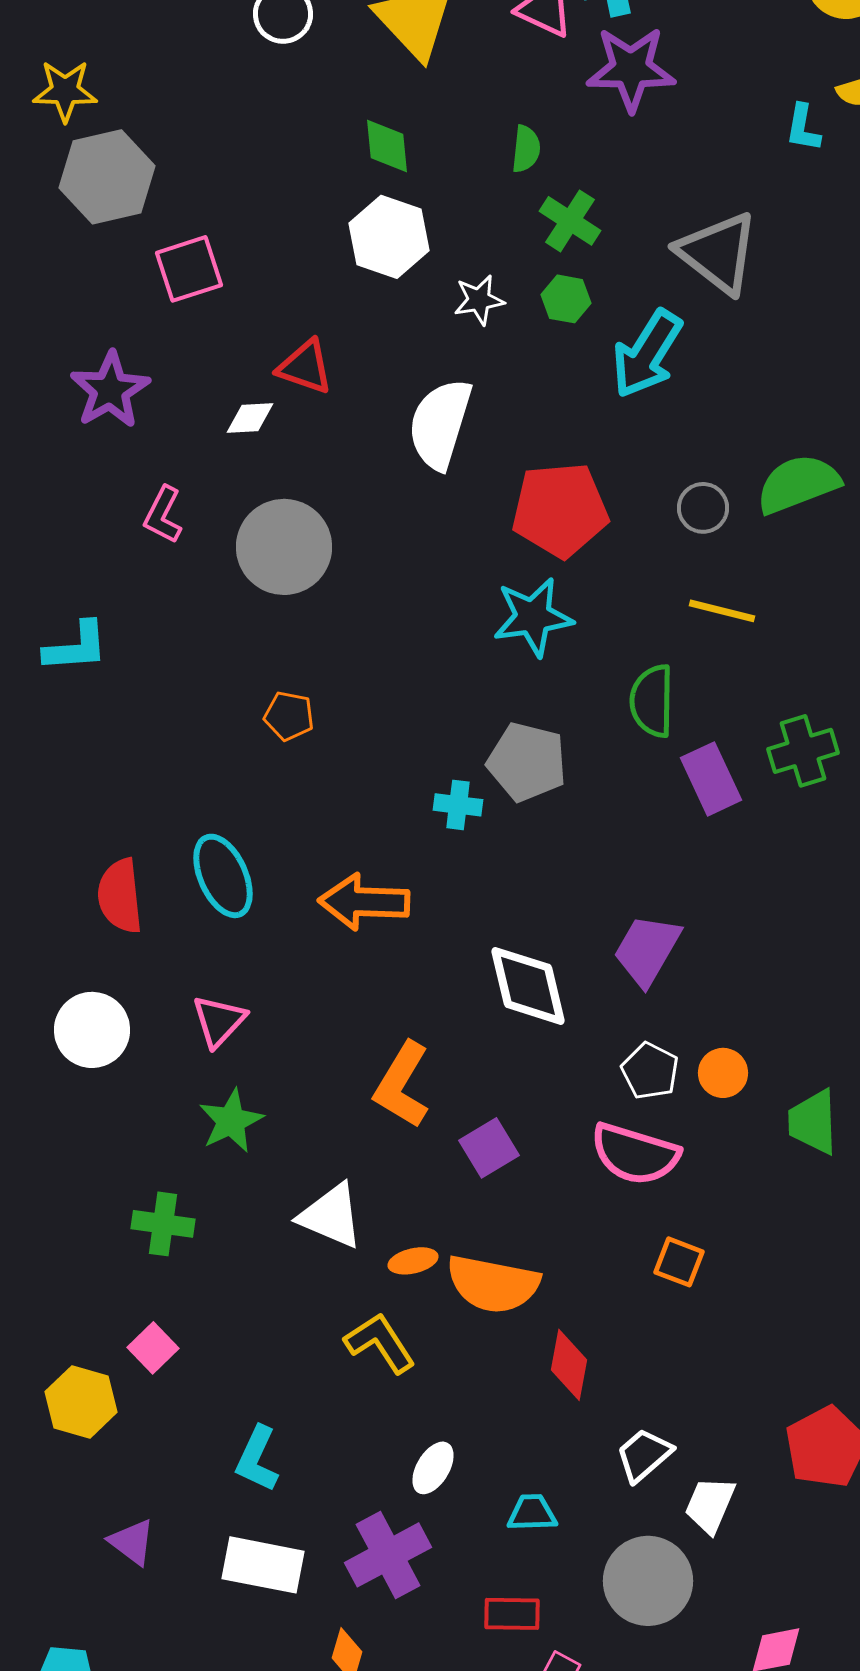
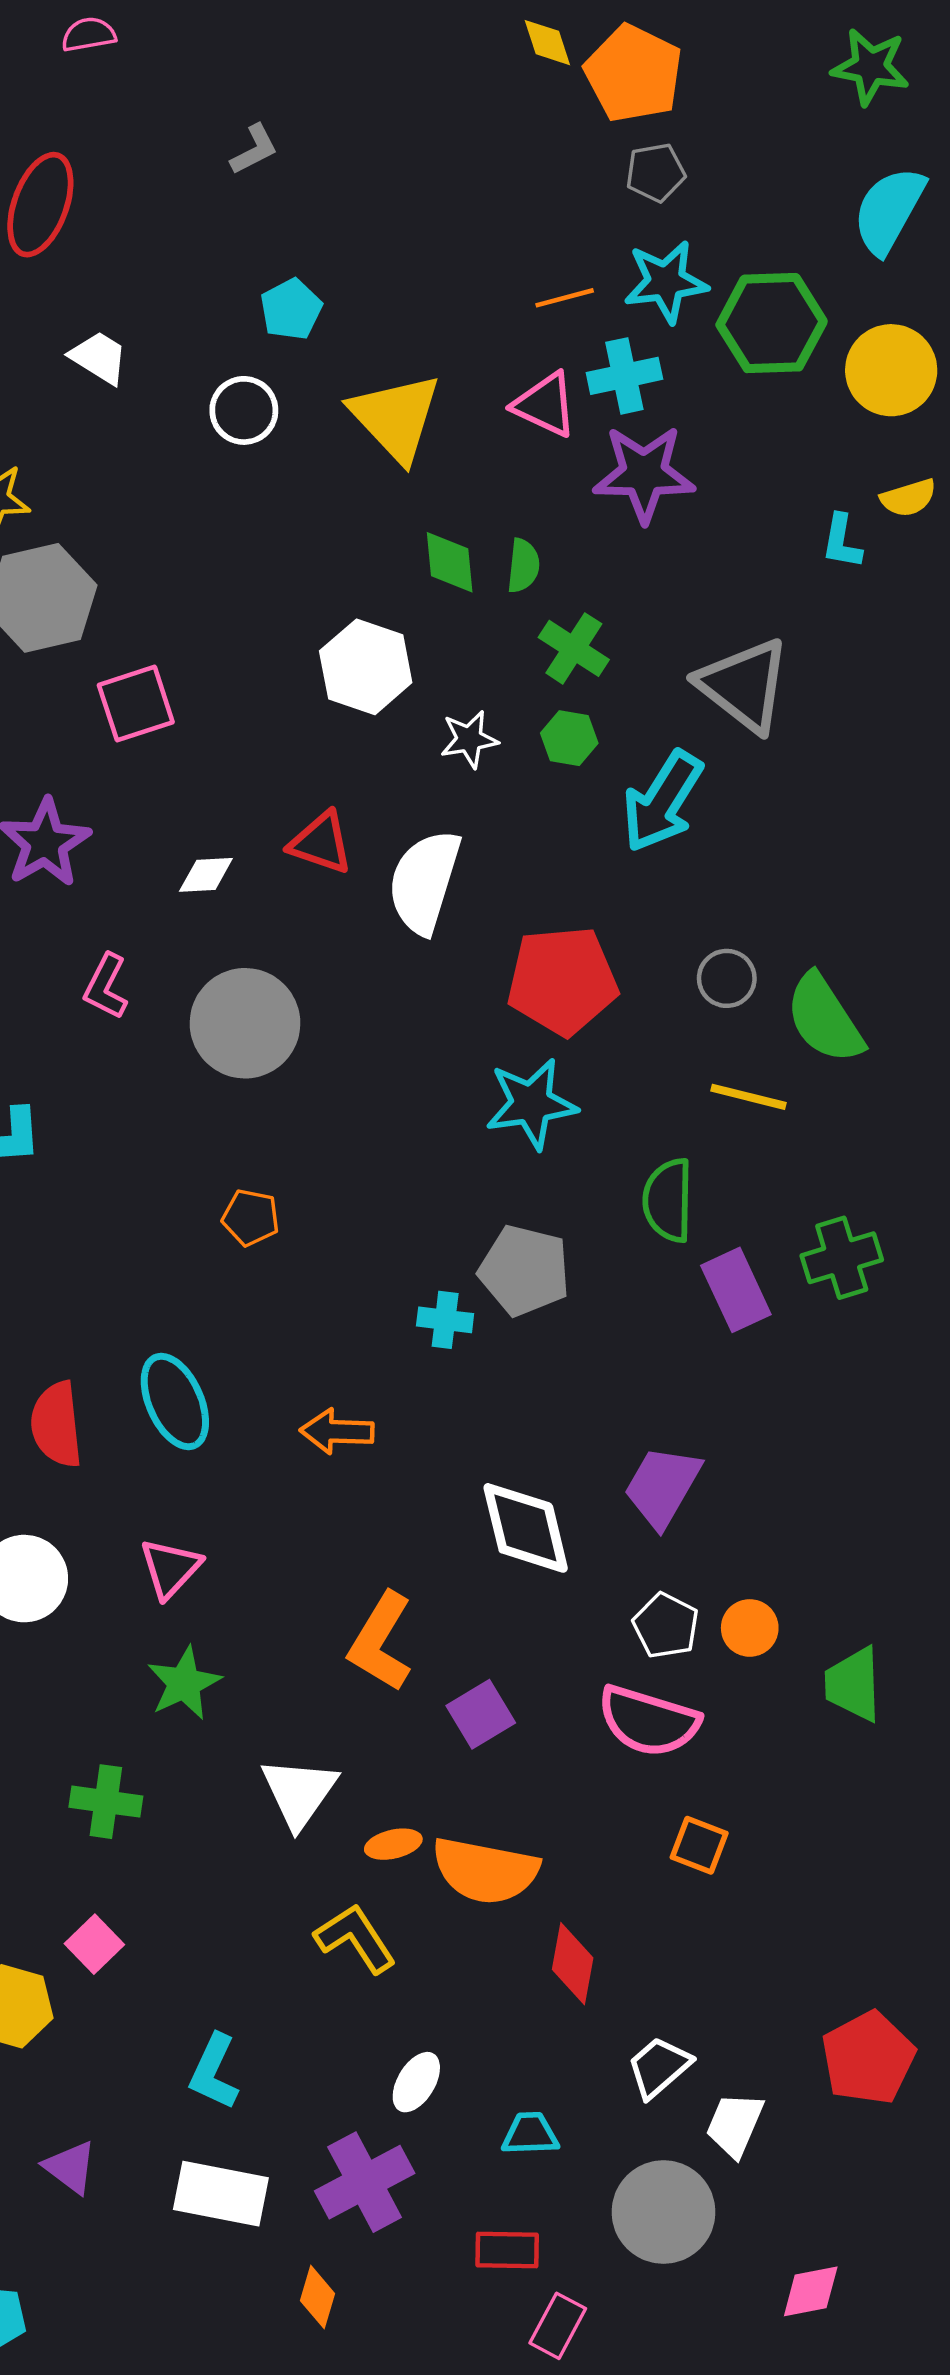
green diamond: (387, 146) -> (450, 562), moved
red triangle: (305, 367) -> (321, 843), moved
green semicircle: (798, 484) -> (824, 1019), moved, turned -102
orange arrow: (364, 902) -> (337, 1431), size x0.7
white triangle: (331, 1216) -> (299, 1792), turned 42

